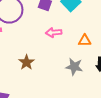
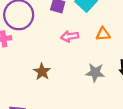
orange triangle: (85, 41) -> (103, 34), moved

